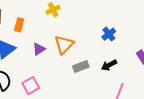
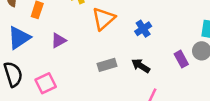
orange triangle: (64, 44) -> (104, 19), moved
black arrow: (109, 65) -> (141, 66), turned 56

